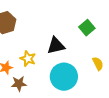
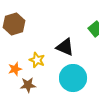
black triangle: (56, 46) -> (65, 47), turned 36

